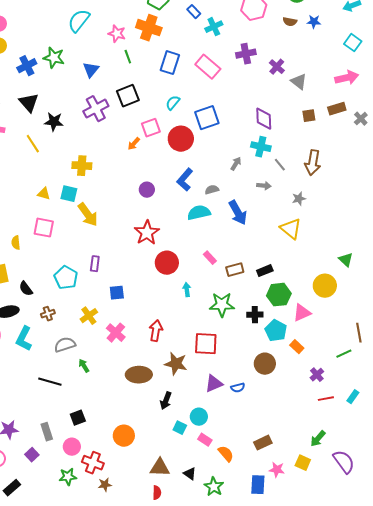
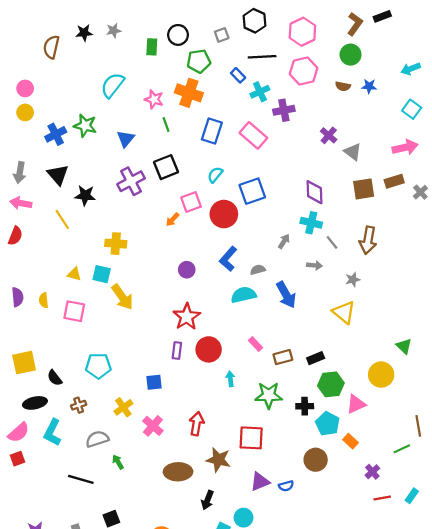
purple cross: (246, 54) -> (284, 110), moved
brown square: (309, 116) -> (364, 189), size x1.5
yellow semicircle: (16, 243) -> (44, 300), moved
purple rectangle: (95, 264) -> (177, 351), moved
cyan pentagon: (66, 278) -> (98, 366), turned -30

